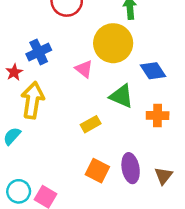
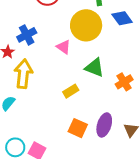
blue diamond: (153, 71) -> (122, 18), moved
orange cross: (158, 116) -> (124, 82), turned -30
purple ellipse: (131, 168) -> (104, 125), turned 30

